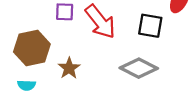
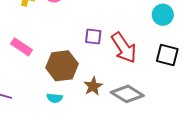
gray diamond: (139, 68) -> (127, 94), moved

